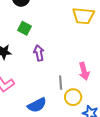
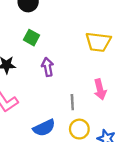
yellow trapezoid: (83, 16) -> (98, 42), moved
yellow circle: (73, 97) -> (79, 129), moved

